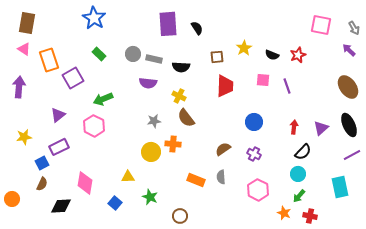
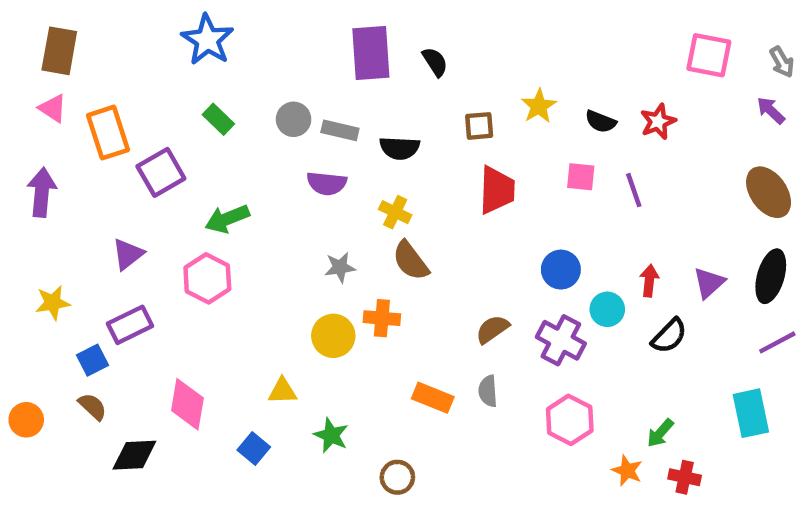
black ellipse: (349, 125) -> (771, 276), turned 40
purple cross: (254, 154) -> (561, 340), size x1.5
cyan circle: (298, 174) -> (607, 309), moved
brown semicircle: (42, 184) -> (92, 407), turned -72
orange circle: (12, 199) -> (26, 420), moved

